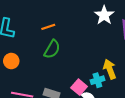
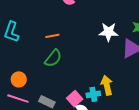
white star: (104, 15) -> (109, 32), turned 30
orange circle: (11, 61) -> (19, 79), moved

